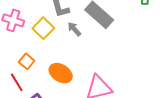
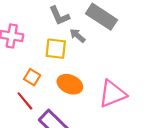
yellow square: (43, 28) -> (56, 49), moved, turned -30

